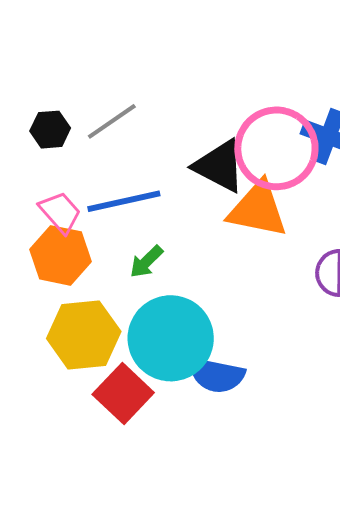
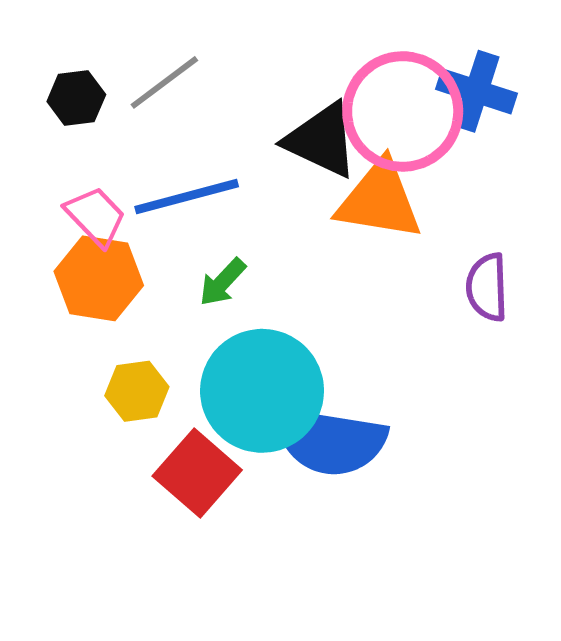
yellow hexagon: (84, 335) -> (137, 391), size x0.6
blue semicircle: (217, 375) -> (330, 441), size x1.4

